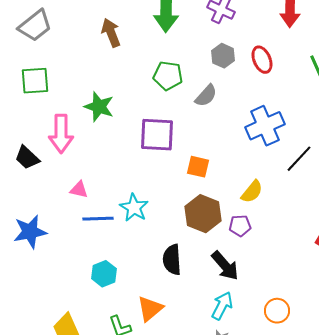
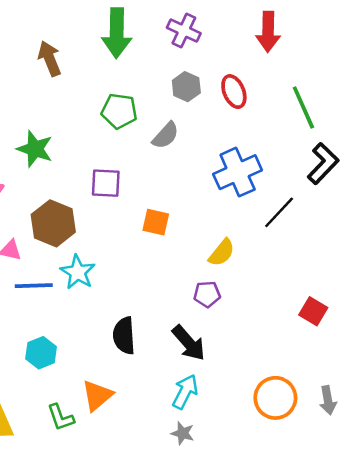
purple square: (157, 135) -> (106, 183), size x0.7
brown hexagon: (203, 214) -> (53, 223), moved
orange circle: (277, 311) -> (275, 398), moved, size x1.4

